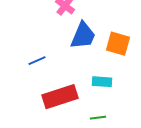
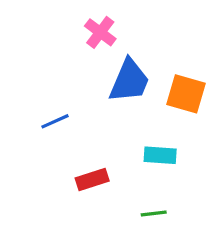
red rectangle: (60, 97) -> (92, 180), size x0.6

